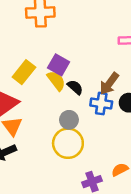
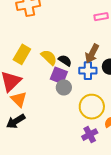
purple square: (59, 65) -> (59, 75), moved
yellow circle: (68, 143) -> (92, 107), moved

